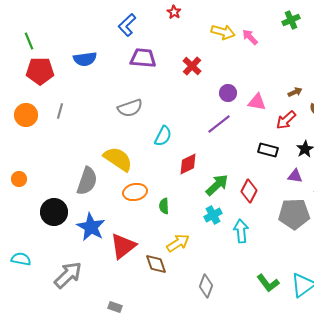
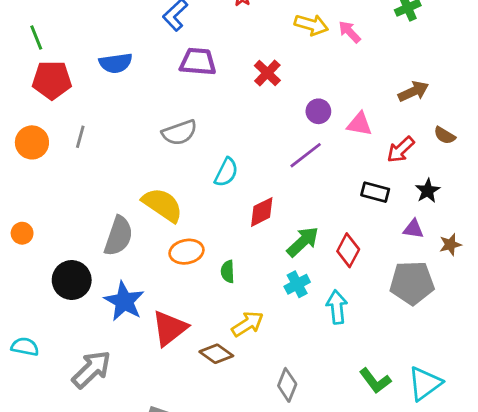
brown arrow: (295, 92) -> (413, 91), moved, size x1.5
brown diamond: (156, 264) -> (216, 354), turned -35

